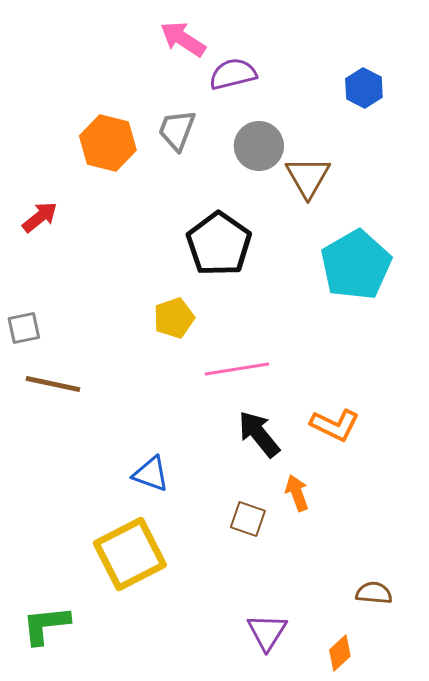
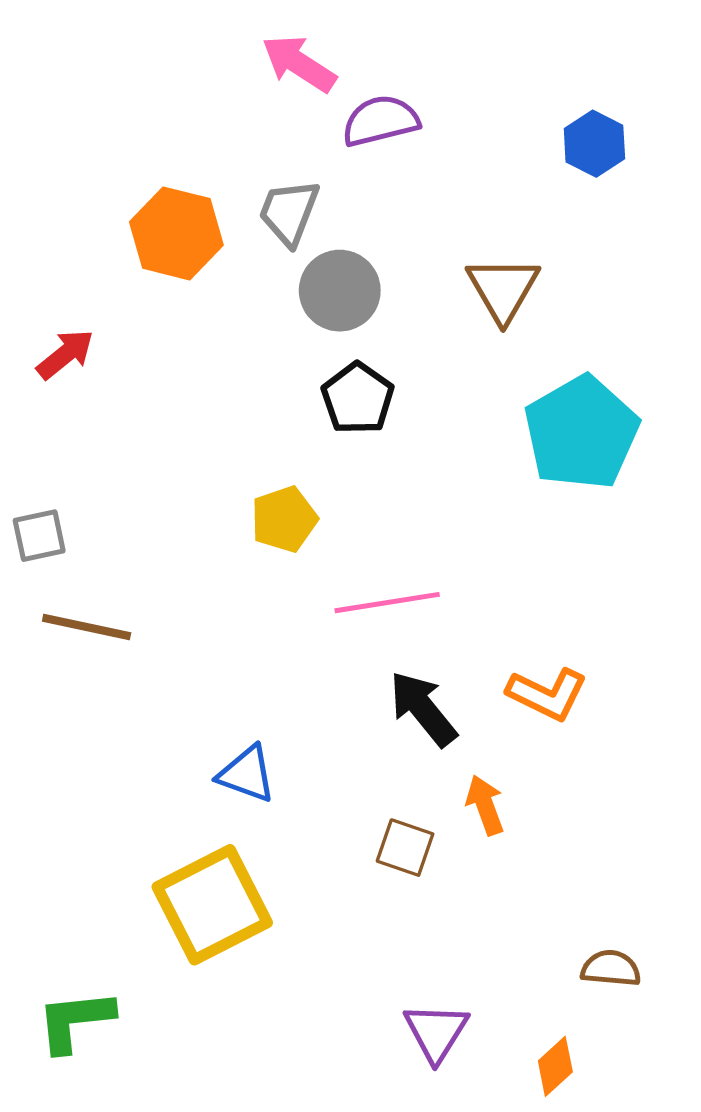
gray circle: (259, 146) -> (340, 291), moved
black pentagon: (219, 244) -> (358, 398), size x0.7

